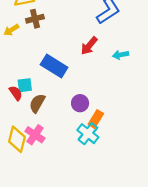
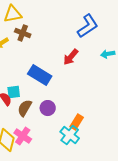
brown cross: (35, 19) -> (23, 33), turned 35
cyan arrow: (121, 55) -> (108, 54), moved
purple circle: (80, 103) -> (48, 108), moved

